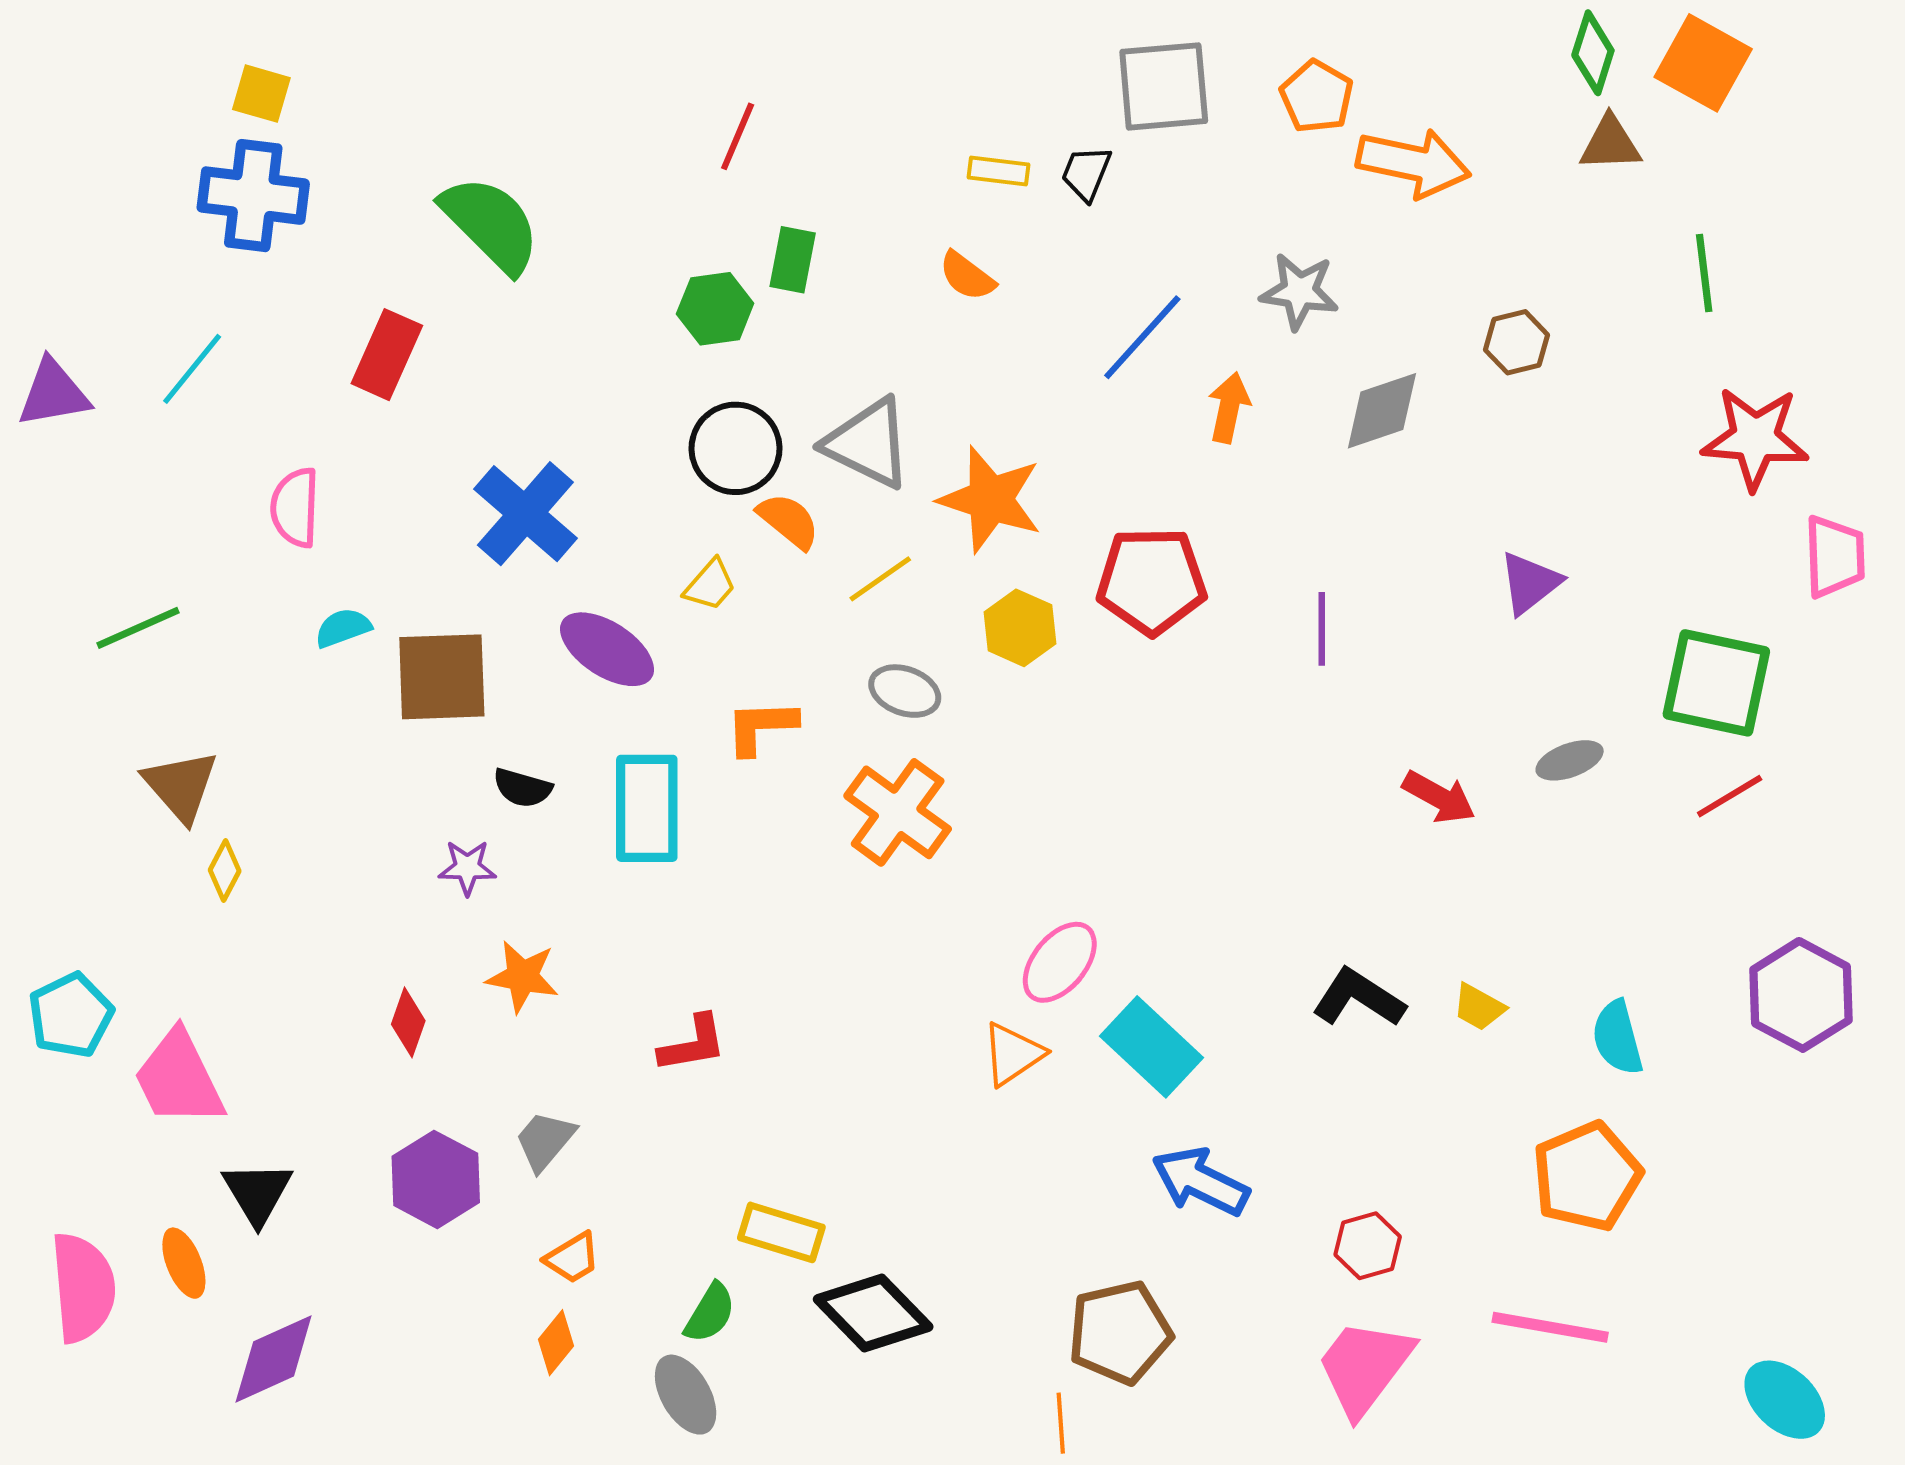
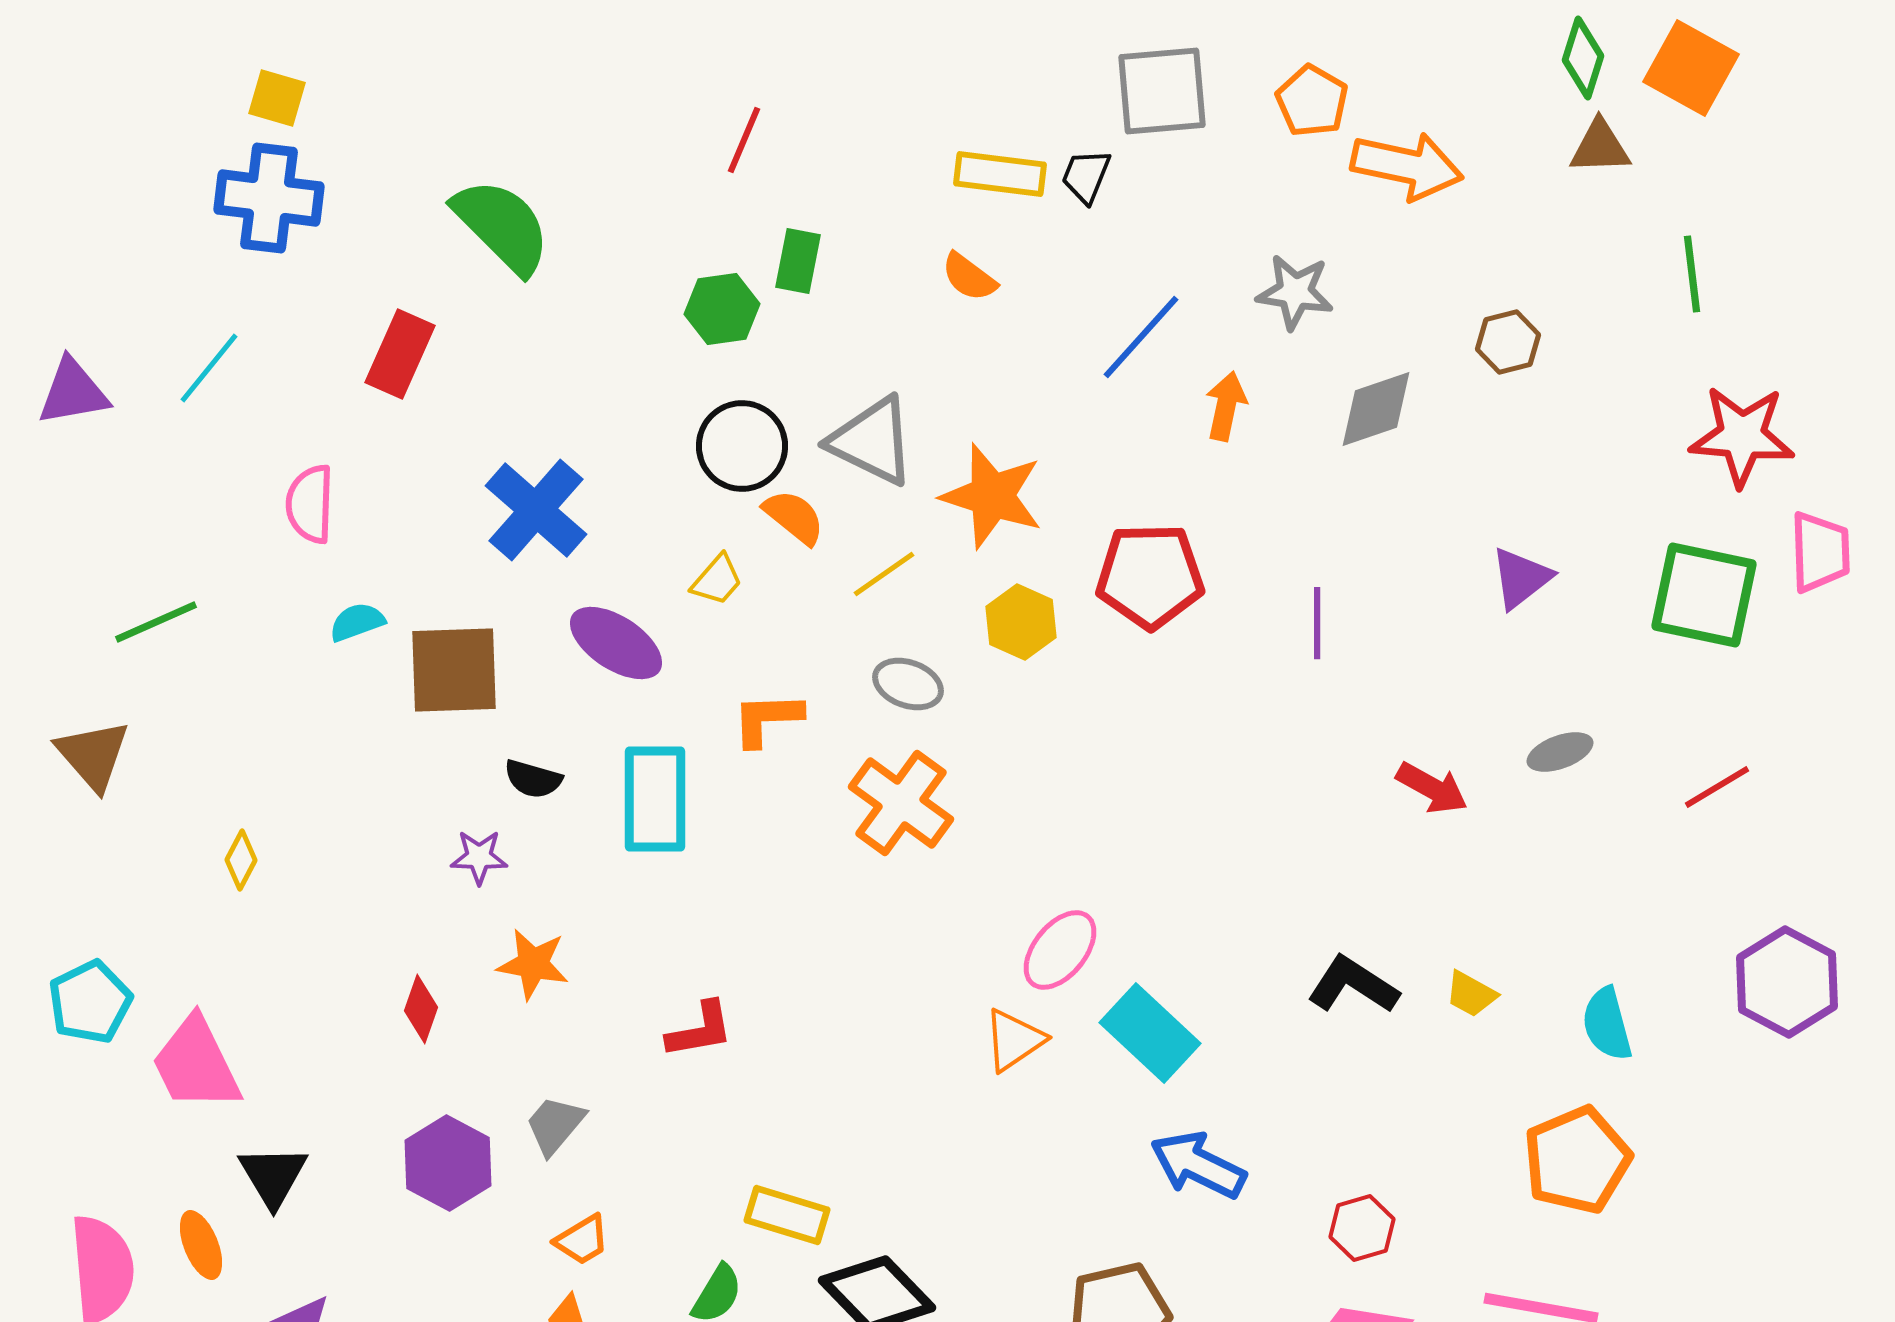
yellow rectangle: (999, 171) -> (1000, 174), size x1.5
green square: (1716, 683) -> (1704, 595), moved
brown triangle: (181, 786) -> (93, 755), moved

